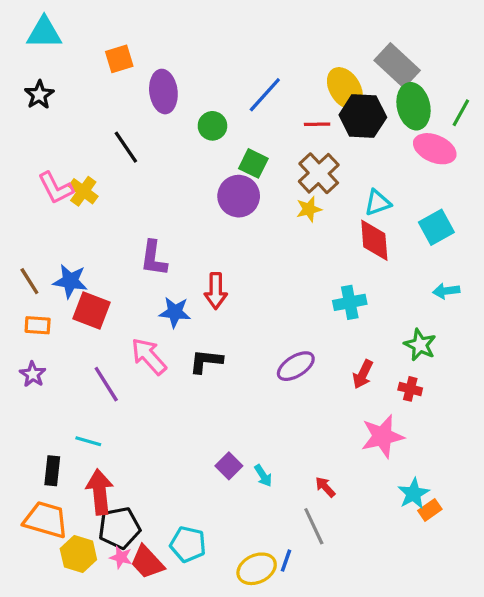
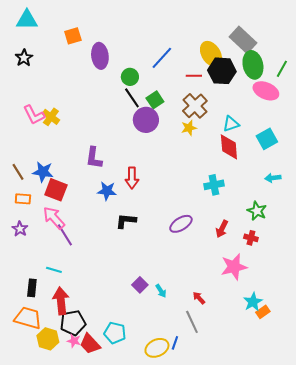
black line: (126, 147) -> (132, 98), moved
green square: (253, 163) -> (155, 100), turned 30
pink arrow: (149, 356) -> (54, 218), moved

